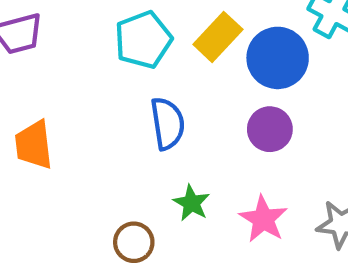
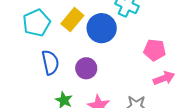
purple circle: (270, 129) -> (86, 68), moved

